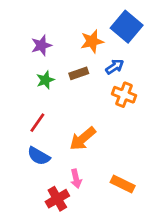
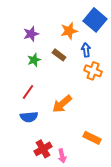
blue arrow: (115, 67) -> (86, 50), turned -64
brown rectangle: (79, 73) -> (59, 55), turned 56
blue semicircle: (39, 156) -> (29, 117), turned -36
pink arrow: (76, 179) -> (62, 156), moved

